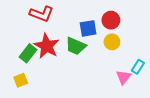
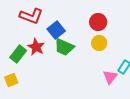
blue square: (88, 28) -> (56, 30), moved, turned -30
red star: (47, 46) -> (36, 47), size x0.7

